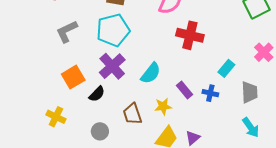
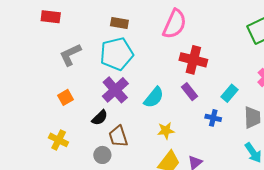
orange square: (73, 77) -> (65, 97), moved, size x0.7
purple rectangle: (184, 90) -> (189, 92), moved
brown trapezoid: (132, 114) -> (118, 136), moved

